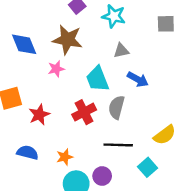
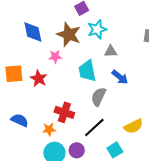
cyan star: (114, 16) -> (97, 29), moved, turned 30
red cross: (84, 112) -> (64, 112), moved, turned 36
red star: (39, 115) -> (39, 78), moved, turned -30
black line: (118, 145) -> (94, 127), turned -55

